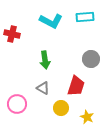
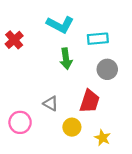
cyan rectangle: (85, 17) -> (98, 39), moved
red cross: (12, 34) -> (14, 40), turned 35
green arrow: (45, 60) -> (66, 59), moved

